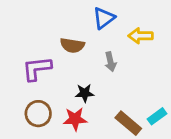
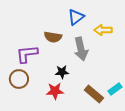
gray arrow: (111, 62) -> (81, 49), size x1.6
brown circle: (38, 114) -> (19, 79), moved

